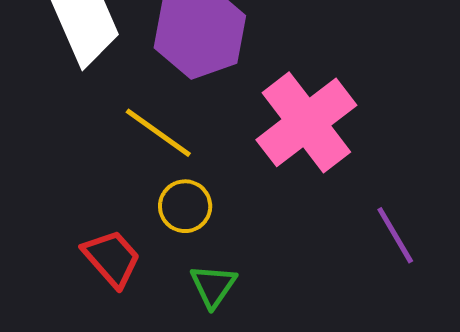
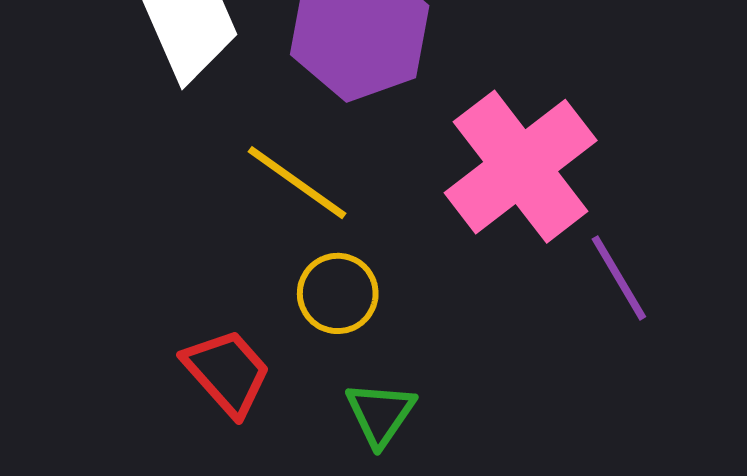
purple line: (395, 235) -> (619, 278), moved

